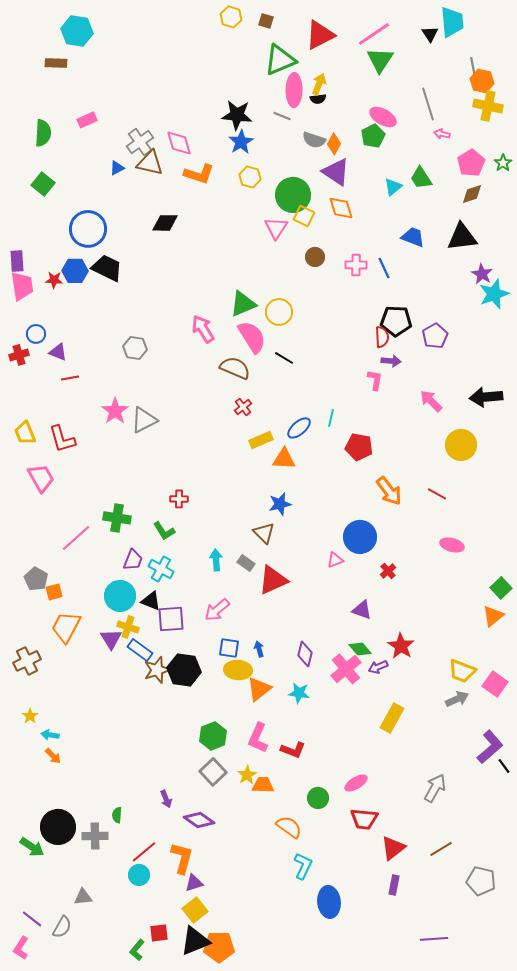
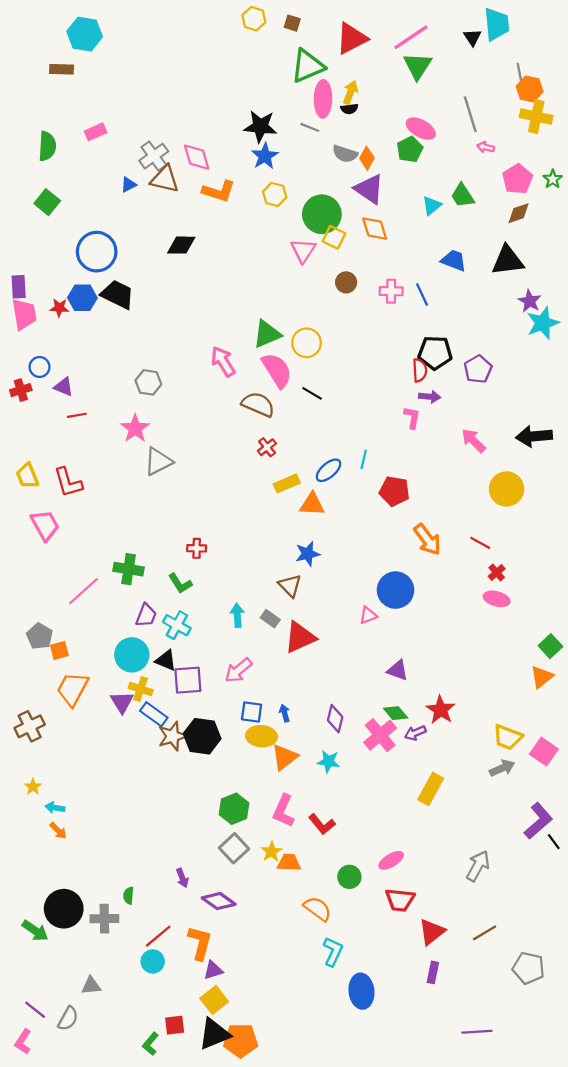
pink star: (115, 411) -> (135, 429), moved
red cross: (388, 571) -> (497, 572), moved
red L-shape: (293, 750) -> (322, 824), turned 30

